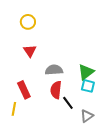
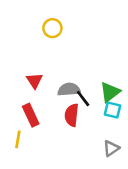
yellow circle: (28, 22) -> (52, 28), moved
red triangle: (30, 51) -> (35, 81), moved
black line: (68, 103) -> (83, 98), moved

